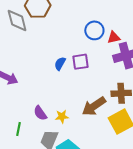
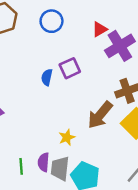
blue circle: (94, 30) -> (52, 21), moved
purple semicircle: (40, 113) -> (44, 162), moved, turned 56

